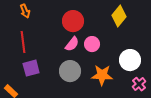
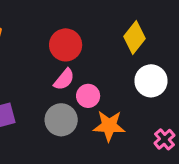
pink circle: (92, 44) -> (88, 96), moved
white circle: (130, 60) -> (151, 81), moved

